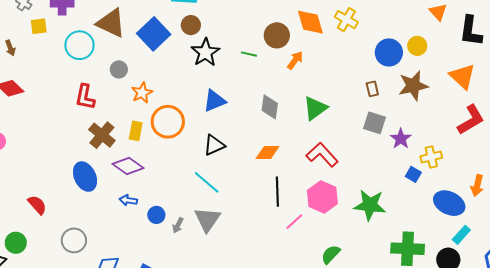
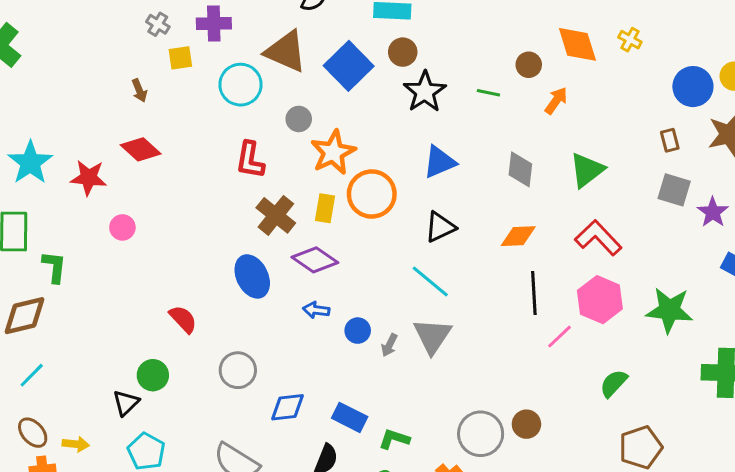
yellow cross: (346, 20) -> (630, 40), size x0.7
brown circle: (277, 35) -> (529, 65), size x0.7
orange star: (142, 93) -> (333, 152), size x1.4

